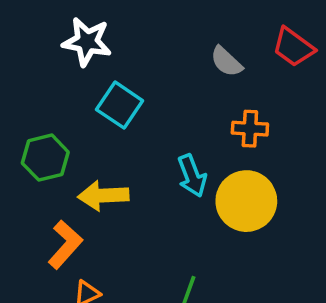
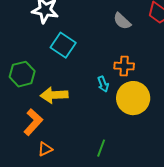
orange cross: (250, 129) -> (124, 66), moved
cyan arrow: (192, 176) -> (103, 84), size x0.7

